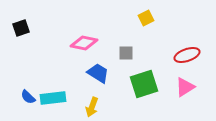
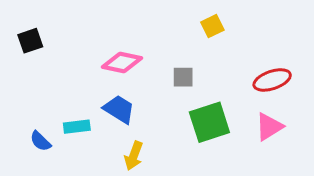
blue trapezoid: (98, 73) -> (119, 109), moved
cyan rectangle: (53, 98) -> (77, 127), moved, size x0.7

